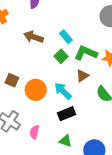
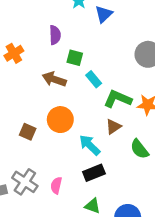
green square: (61, 56) -> (75, 58), moved, turned -32
orange circle: (36, 90) -> (60, 120), moved
pink semicircle: (34, 132) -> (56, 185), moved

